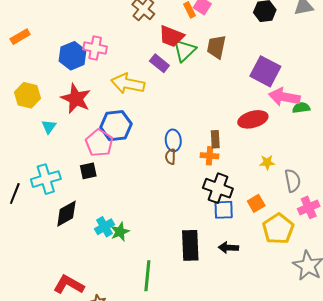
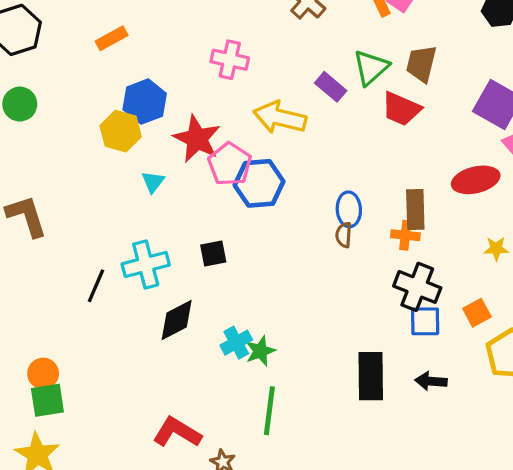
red trapezoid: (171, 36) -> (401, 109), moved
blue hexagon: (73, 56) -> (145, 102), moved
brown rectangle: (215, 139) -> (415, 210), size x1.4
pink pentagon: (99, 143) -> (230, 164), moved
green line: (147, 276) -> (269, 411), moved

